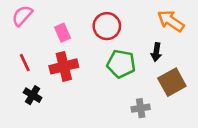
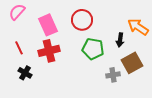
orange arrow: (171, 21) -> (138, 27), moved
pink rectangle: (63, 33) -> (48, 25), size x1.5
gray cross: (141, 108) -> (113, 75), moved

